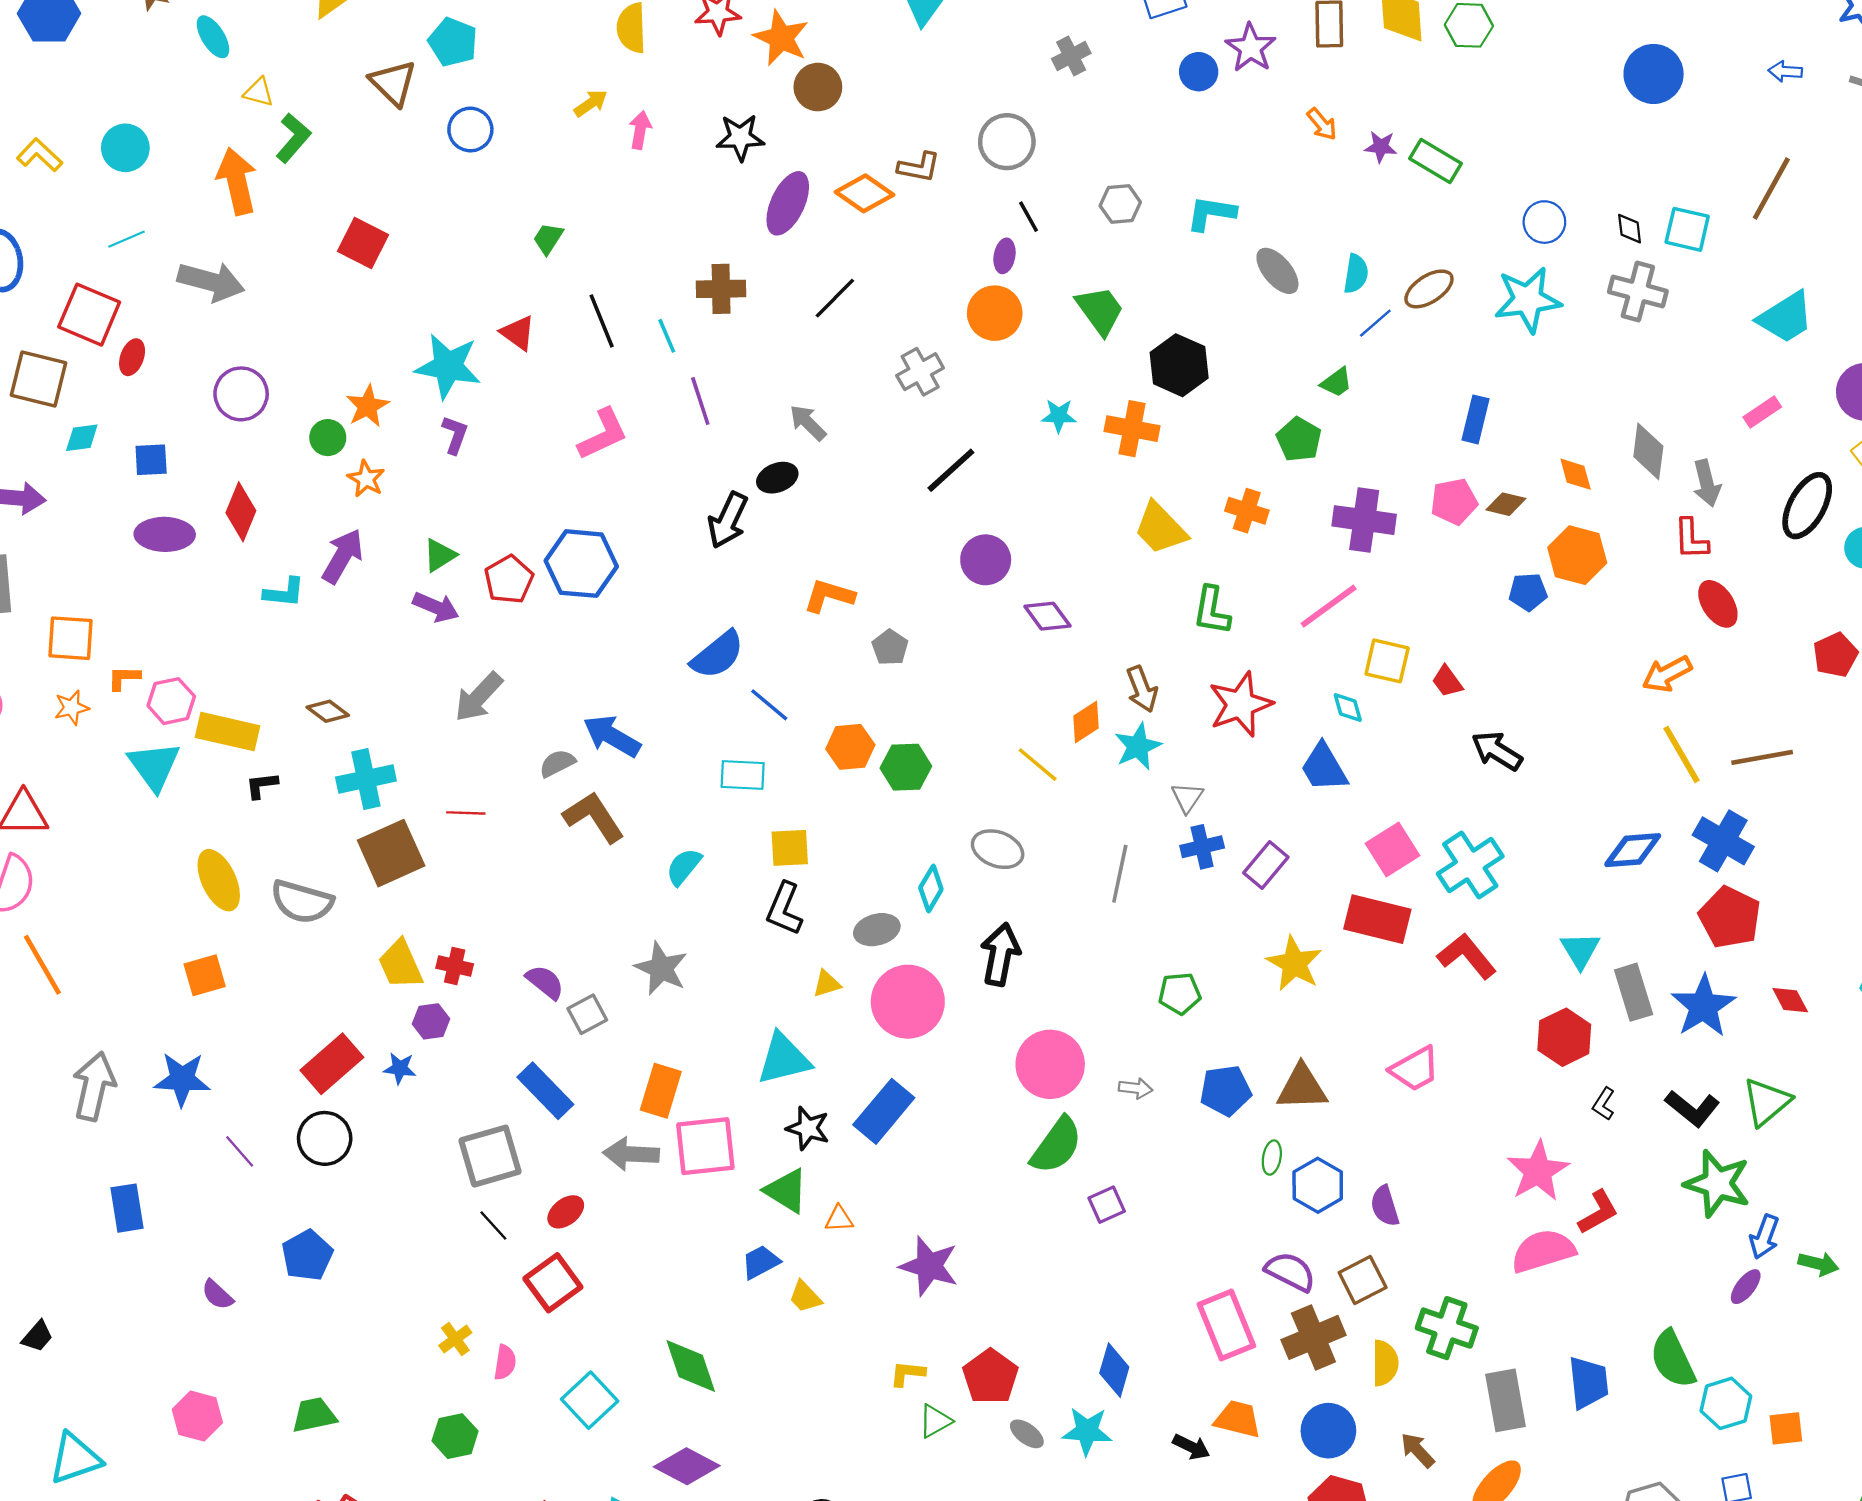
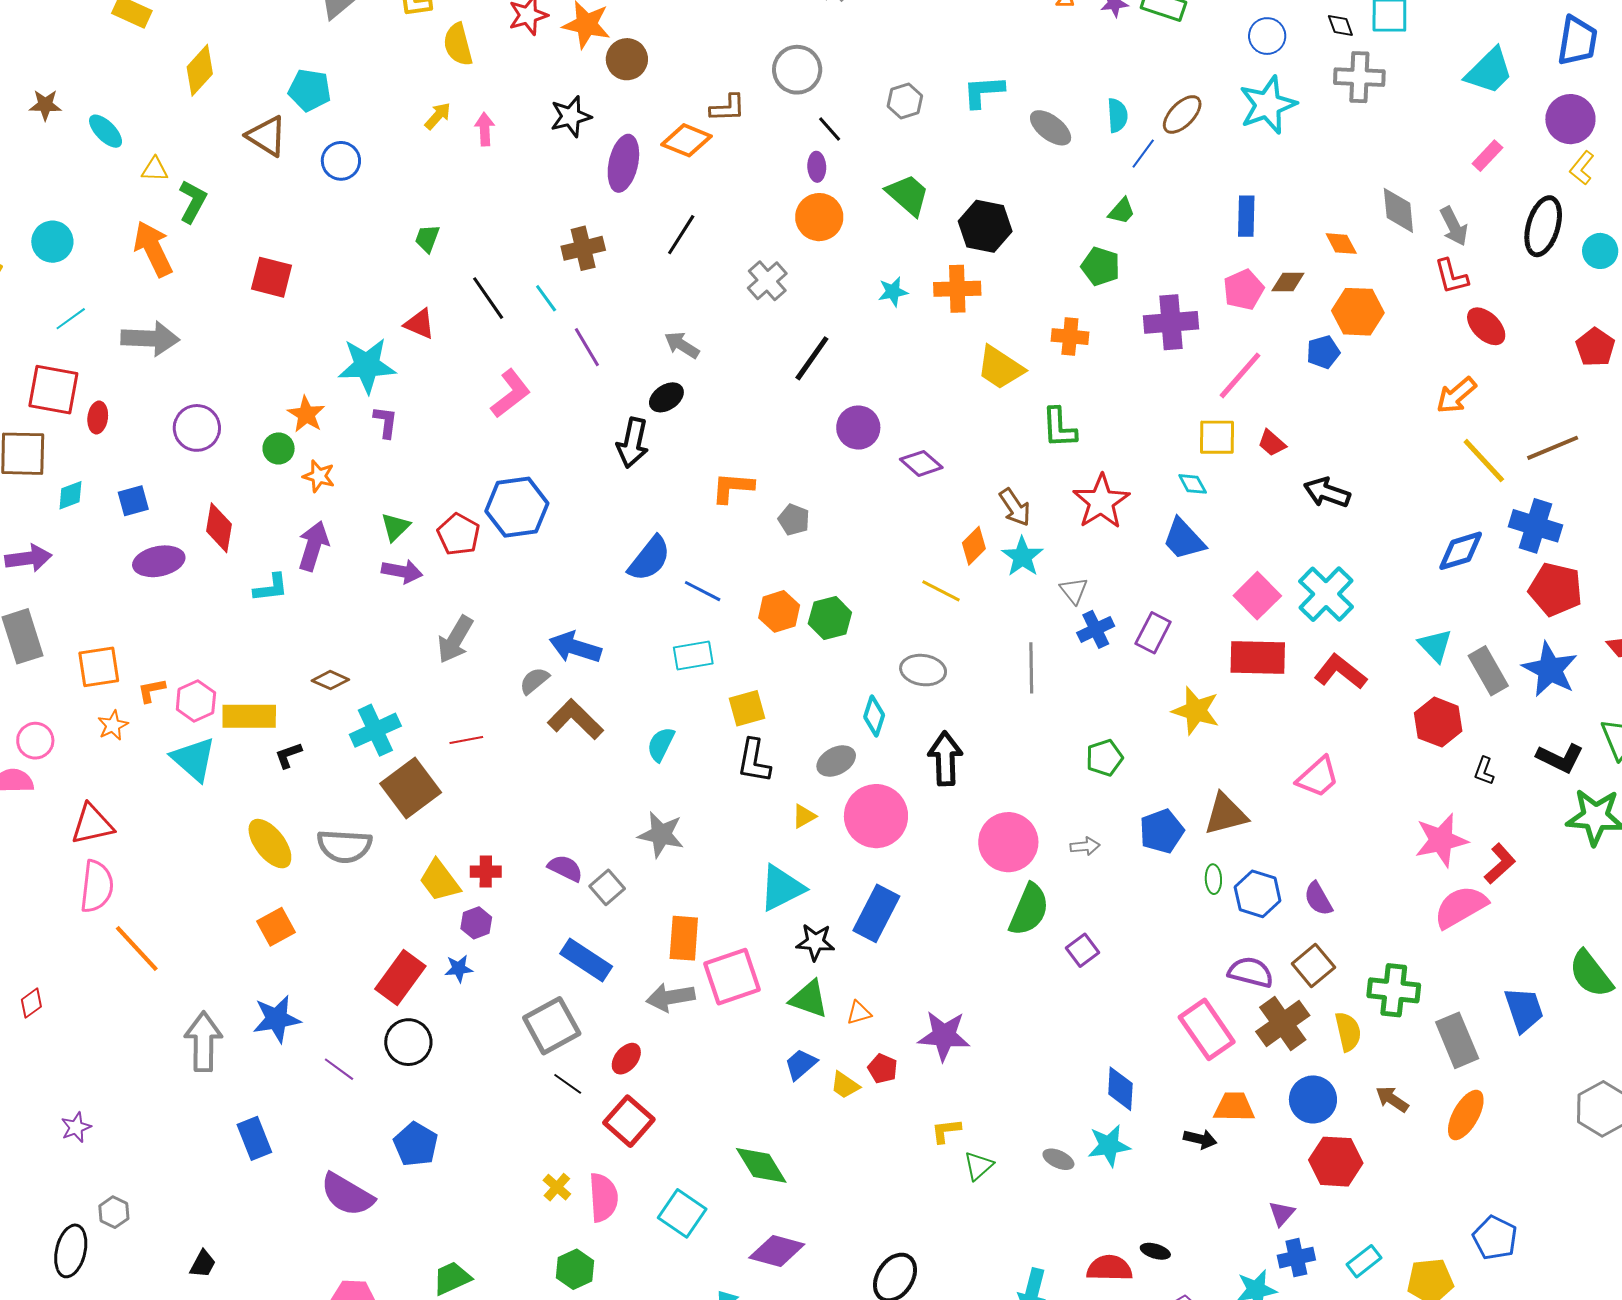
pink line: (1329, 606) -> (1240, 375), moved
pink star: (1538, 1171) -> (1441, 840), turned 30
purple semicircle: (217, 1295) -> (347, 1195), size x1.8
pink semicircle: (505, 1362) -> (603, 1197), size x1.6
red pentagon: (990, 1377) -> (883, 1069), moved, size x0.6

